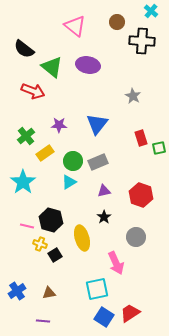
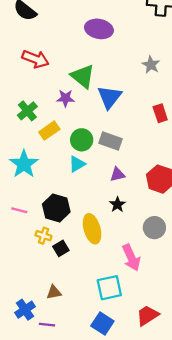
green triangle: (52, 67) -> (83, 76), moved
gray rectangle: (98, 162) -> (111, 141), turned 42
pink line: (27, 226) -> (19, 210), moved
blue cross: (17, 291) -> (25, 310), moved
blue square: (104, 317) -> (102, 323), moved

